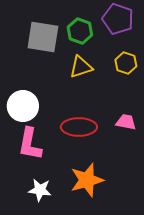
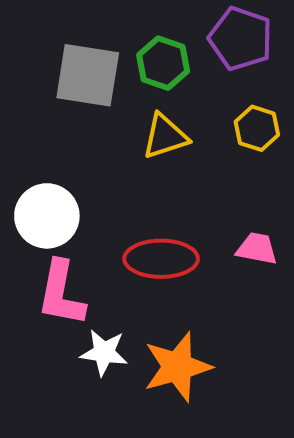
white star: (40, 190) -> (104, 353), moved

